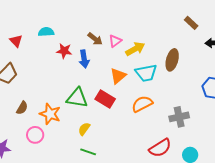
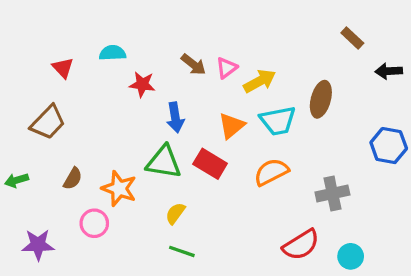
blue arrow: (84, 59) -> (175, 117), moved

